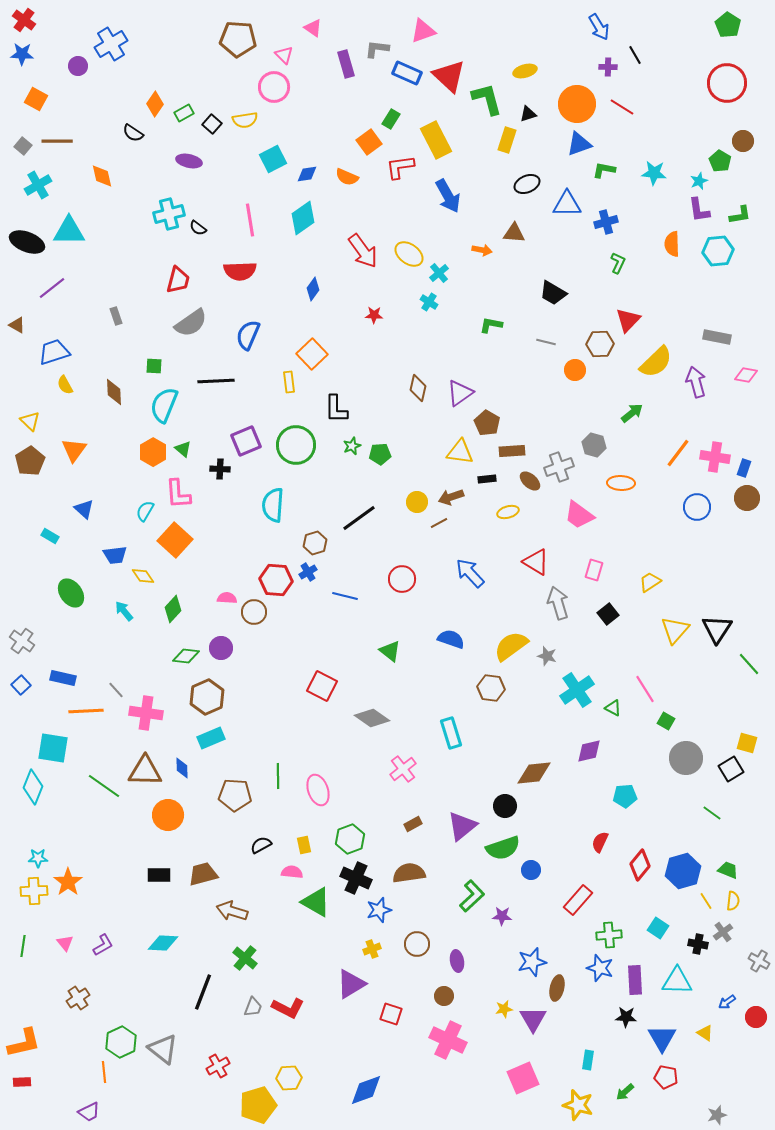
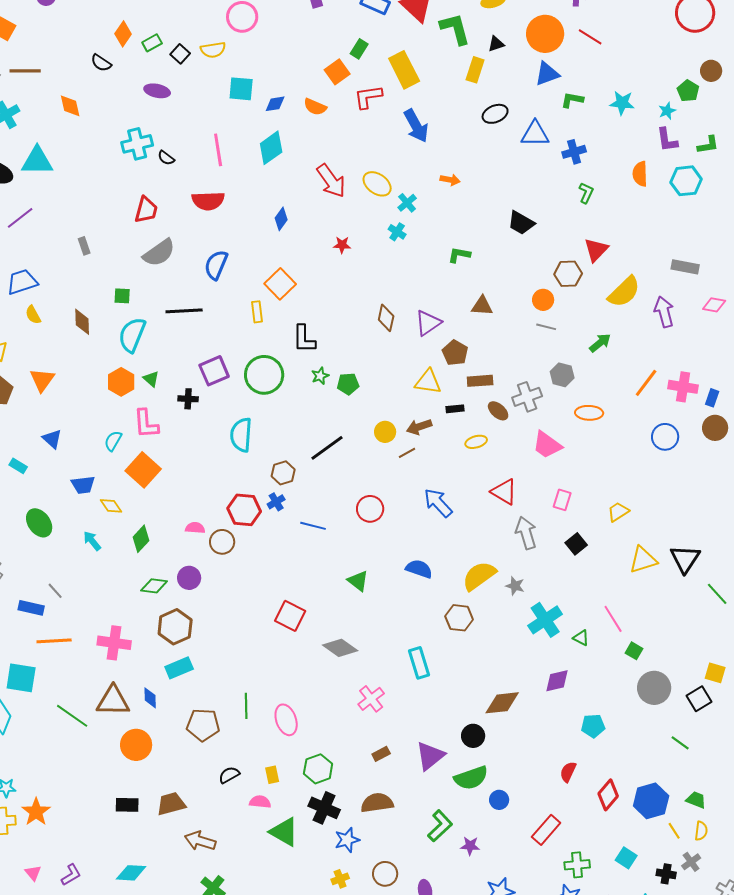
cyan square: (273, 159) -> (241, 89), turned 32
brown triangle: (514, 233) -> (482, 306), moved
gray line: (546, 342) -> (546, 327), moved
yellow triangle: (675, 630) -> (643, 560), turned 32
gray line: (116, 690) -> (55, 591), moved

